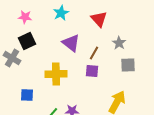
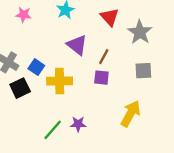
black square: (27, 41) -> (20, 88), moved
gray star: (119, 43) -> (140, 32), moved, size x1.5
blue square: (27, 95) -> (36, 67), moved, turned 32

